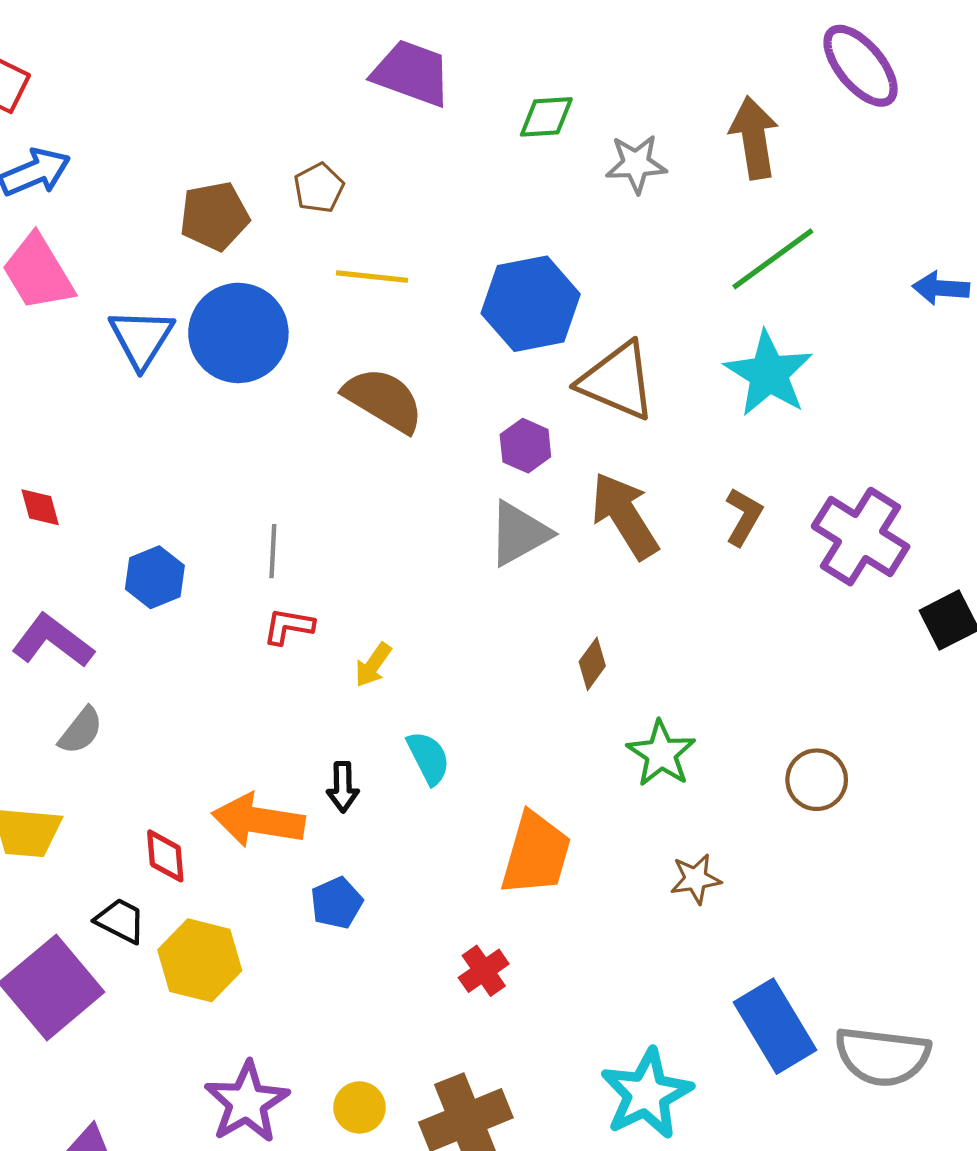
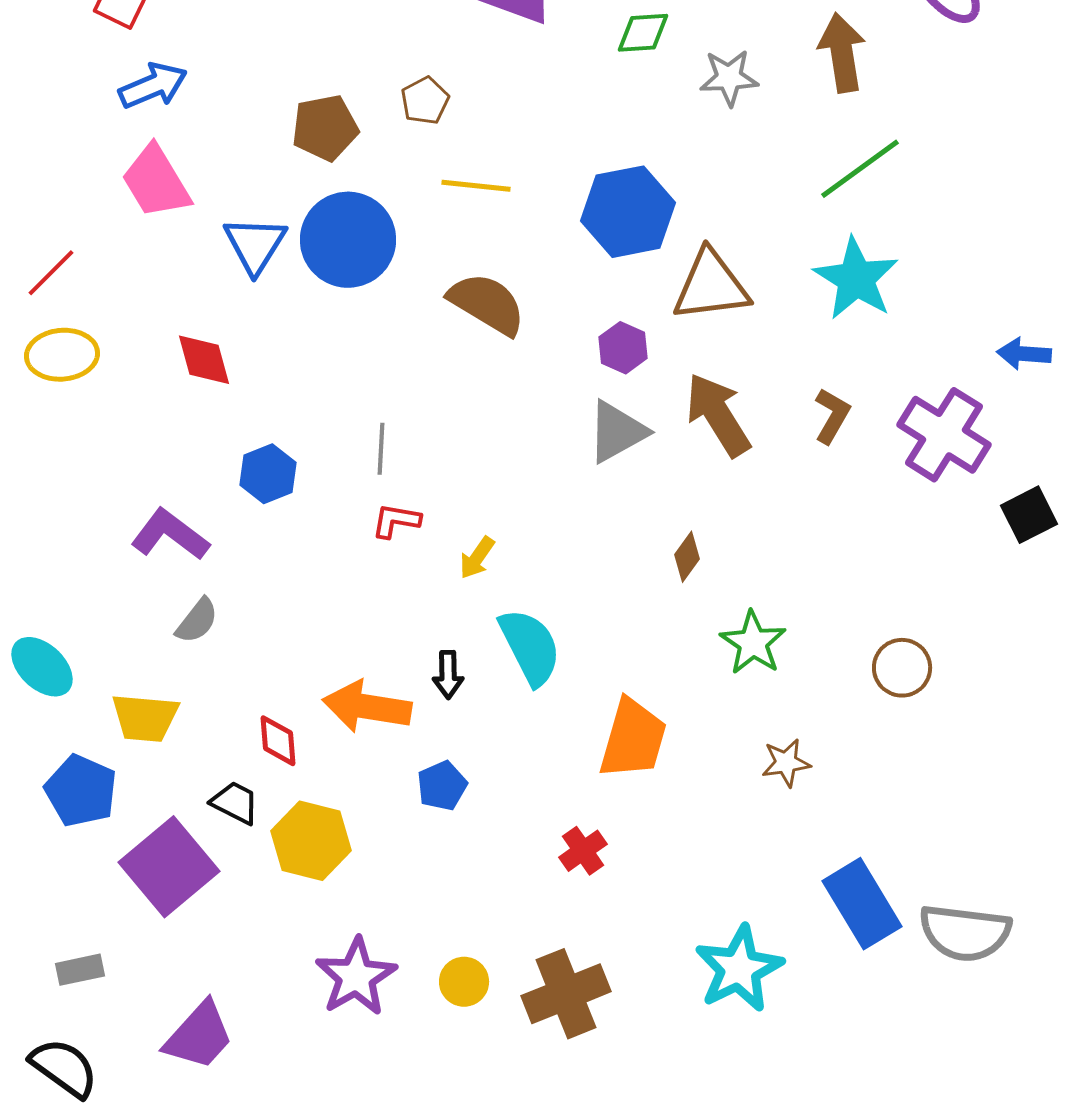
blue arrow: (941, 288) -> (1024, 354), moved
brown triangle: (617, 381) -> (711, 286), turned -30
red diamond: (40, 507) -> (204, 360), moved, size x1.4
cyan semicircle: (428, 758) -> (530, 647), size x1.5

